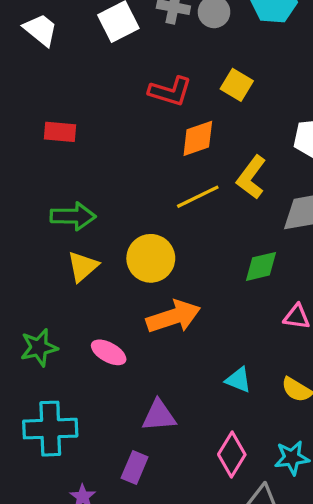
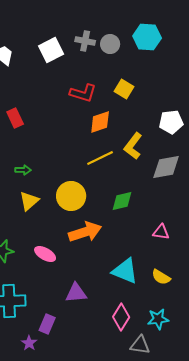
red rectangle: (60, 132) -> (15, 118), turned 60
green arrow: (73, 216) -> (23, 170), size x0.6
green diamond: (261, 266) -> (122, 201), moved
cyan triangle: (238, 380) -> (125, 271), size x1.6
purple rectangle: (135, 467) -> (47, 324), moved

